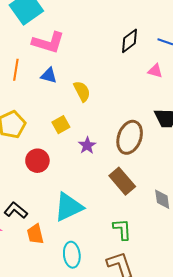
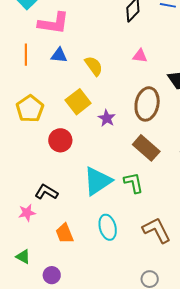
pink triangle: (155, 71) -> (140, 56), moved
yellow square: (61, 125) -> (78, 102), size x1.4
green L-shape: (122, 229) -> (134, 183), moved
orange trapezoid: (35, 234) -> (65, 233), moved

